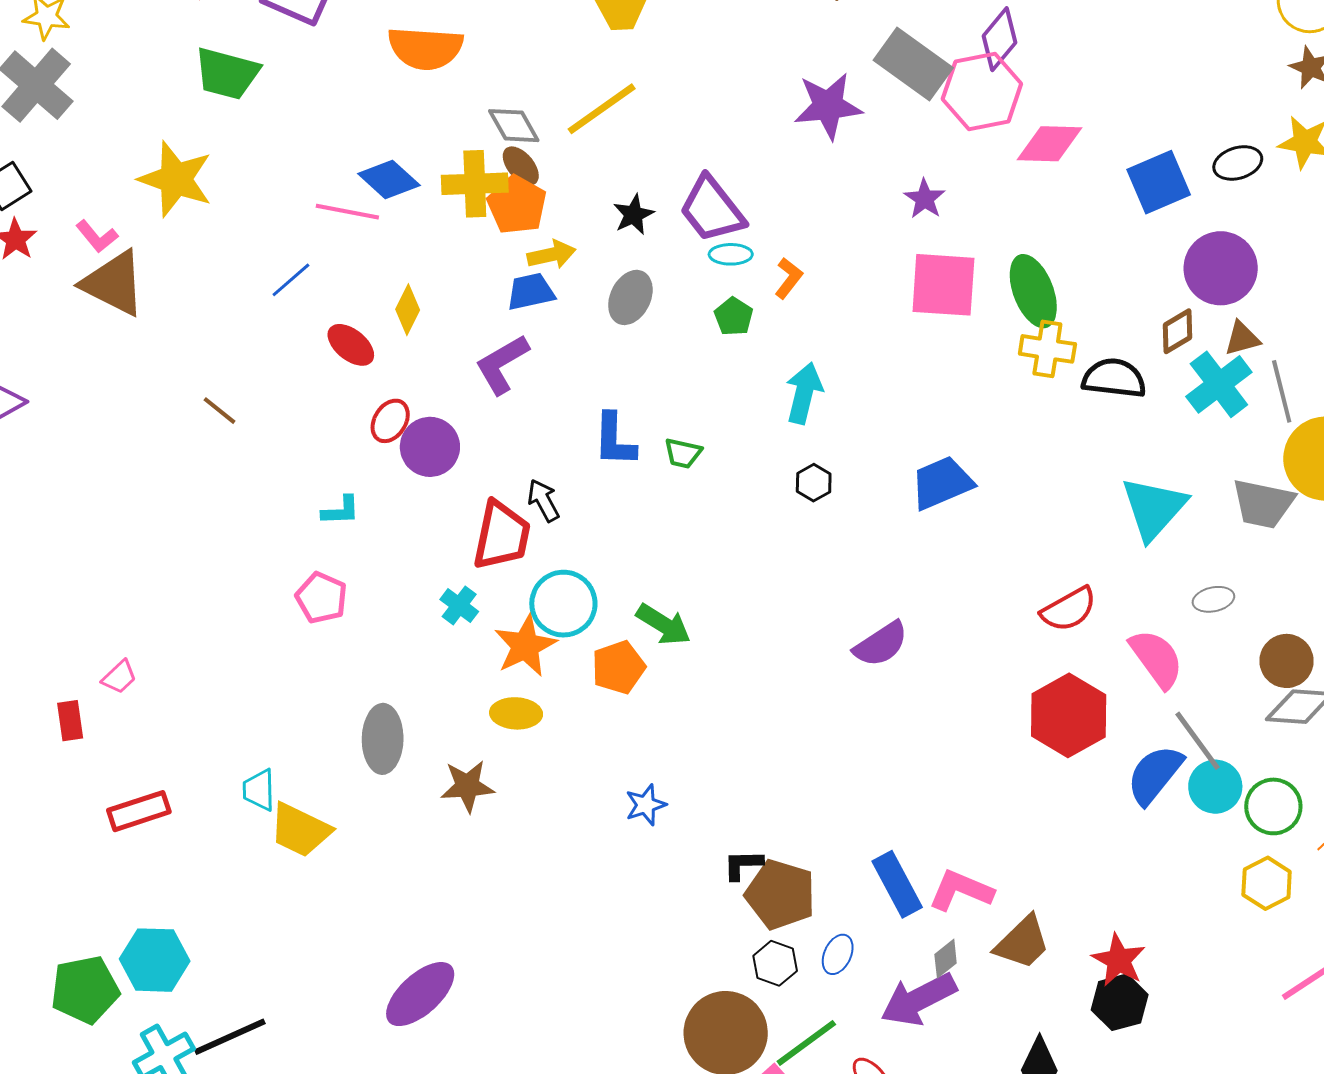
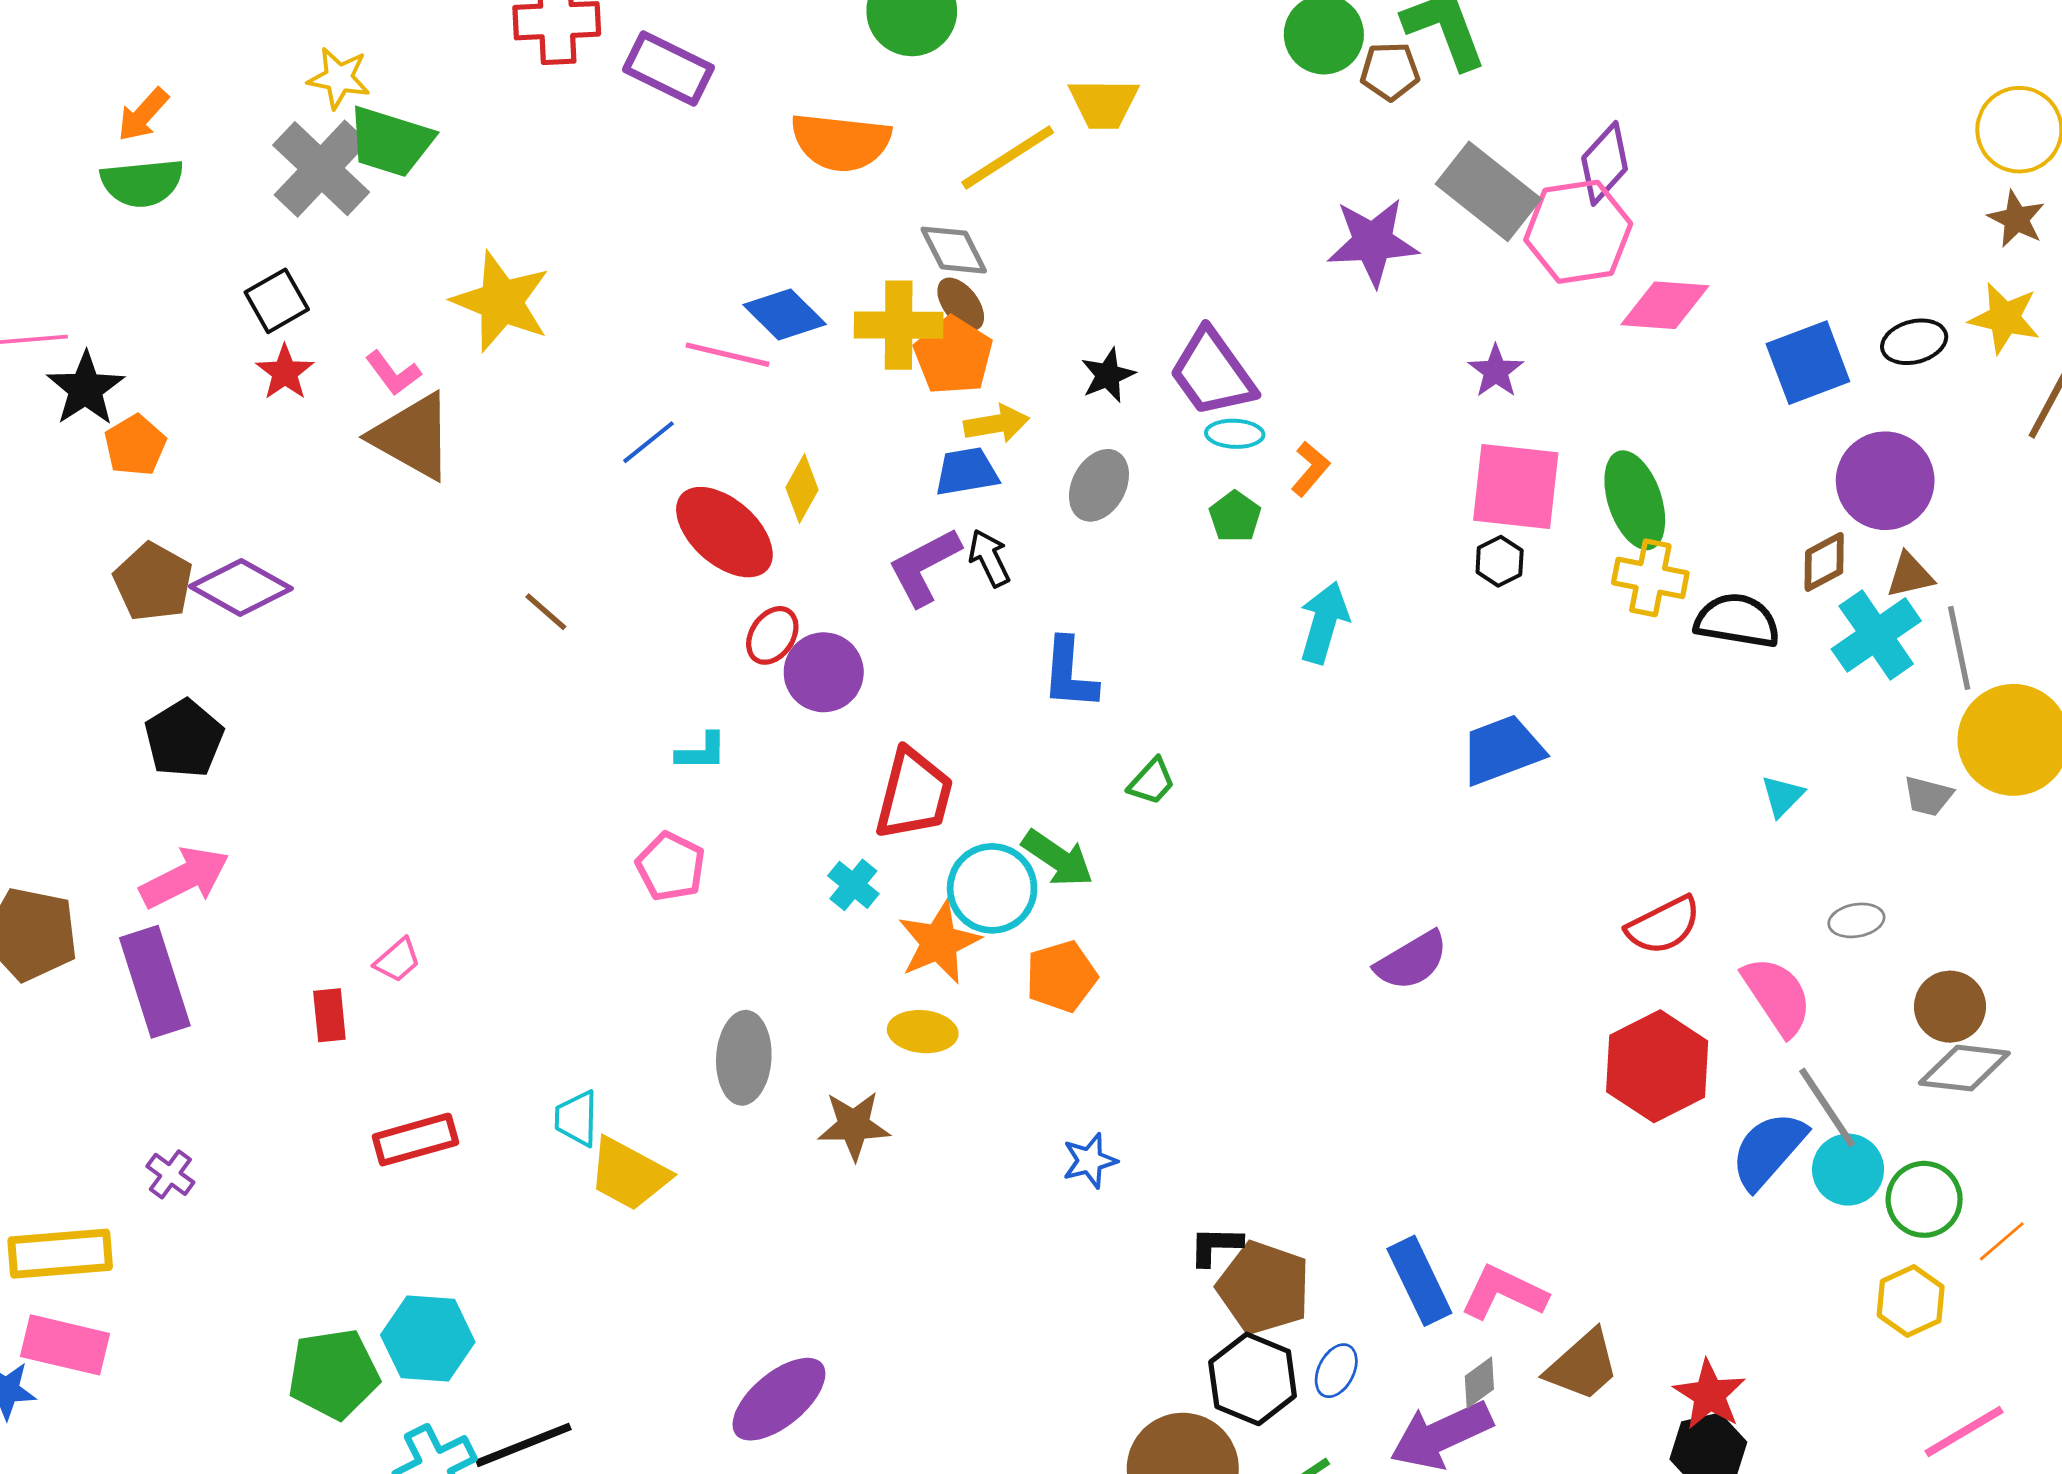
green trapezoid: (227, 74) -> (390, 142), moved
yellow line: (602, 109) -> (1008, 157), moved
red ellipse: (351, 345) -> (724, 532), size x1.6
green trapezoid: (683, 453) -> (1152, 782), moved, turned -63
black hexagon: (814, 483) -> (1500, 561), moved
black arrow: (543, 500) -> (989, 558), moved
gray trapezoid: (1263, 504) -> (1928, 796), size x0.6
cyan triangle: (1154, 508) -> (1782, 796), size x0.5
green arrow: (664, 624) -> (1058, 858), moved
black hexagon: (775, 963) -> (1253, 1379), size x1.5

